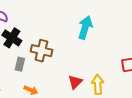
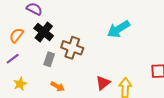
cyan arrow: (85, 28) -> (119, 29), turned -145

